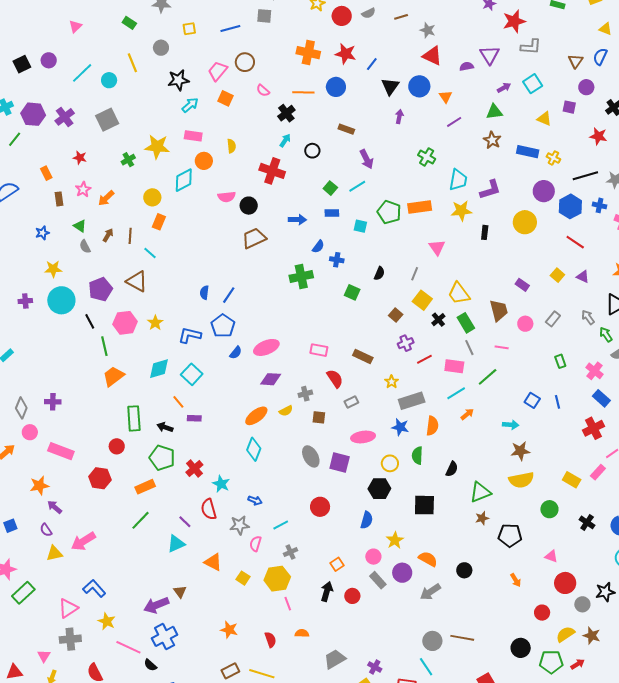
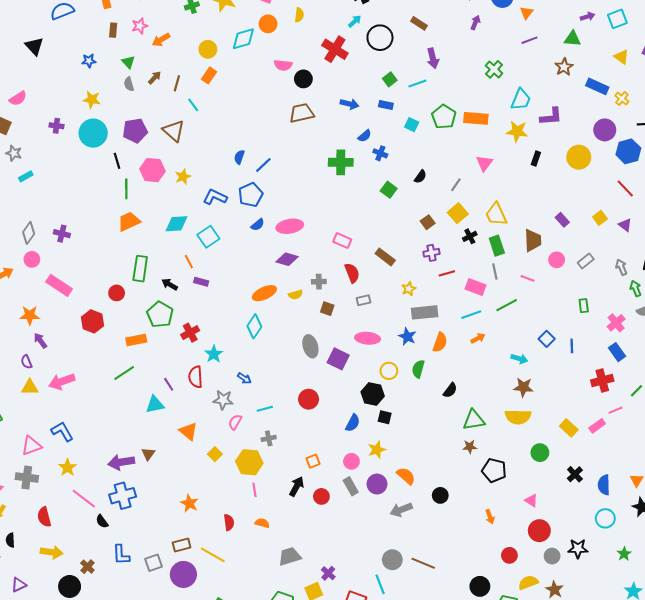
black circle: (312, 151) -> (380, 38), size x1.6
black square: (424, 505) -> (385, 417), moved, size x0.6

